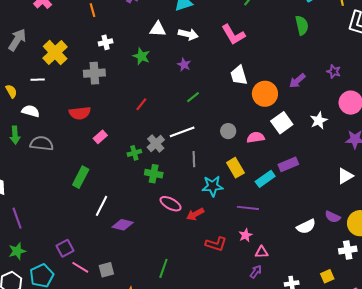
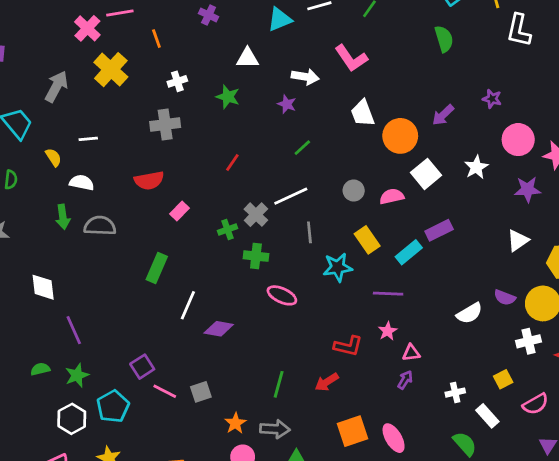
white arrow: (188, 34) -> (305, 77), moved
yellow cross: (55, 52) -> (111, 70), moved
red arrow: (195, 214) -> (327, 382), moved

